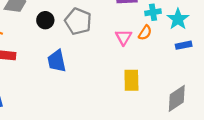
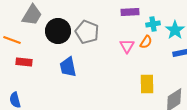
black circle: (45, 20) -> (58, 31), size x1.6
yellow rectangle: (131, 80) -> (147, 84), moved

